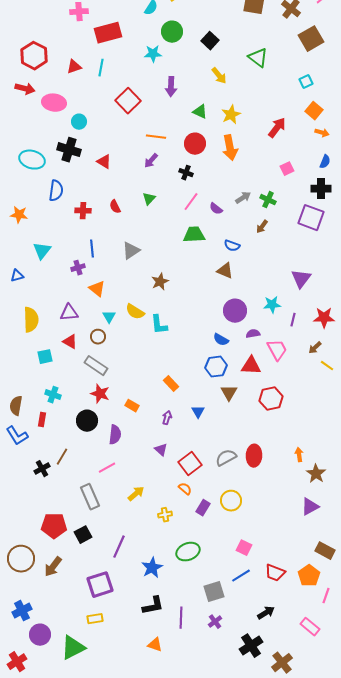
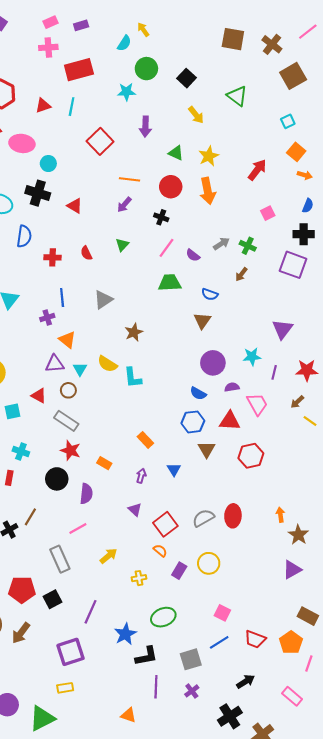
brown triangle: (225, 271) -> (202, 321), turned 42
purple triangle: (69, 313) -> (55, 364), moved
black L-shape: (153, 606) -> (146, 656), moved

